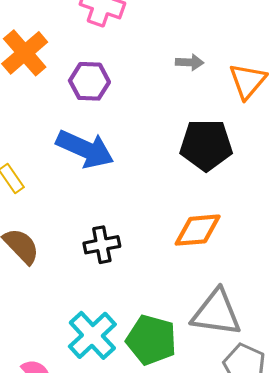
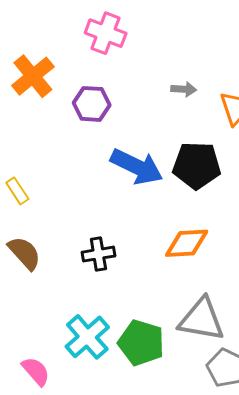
blue arrow: (85, 149) -> (137, 167), moved

